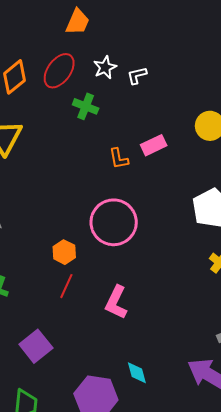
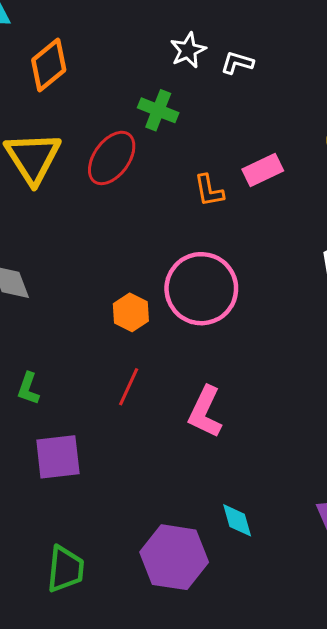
red ellipse: (59, 71) -> (112, 158), moved
white L-shape: (137, 75) -> (237, 63), turned 30
orange hexagon: (64, 252) -> (131, 312), moved
purple square: (36, 346) -> (58, 457), moved, turned 32

